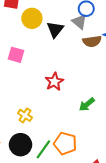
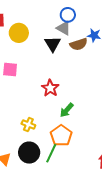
black triangle: (55, 30) -> (53, 44), moved
green arrow: (87, 104) -> (67, 110), moved
orange pentagon: (65, 143) -> (61, 136), moved, turned 30

